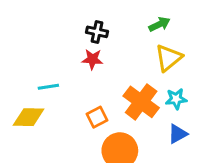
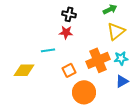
cyan line: (48, 87) -> (48, 50), moved
orange cross: (141, 102) -> (98, 60), turned 30

